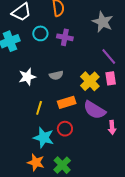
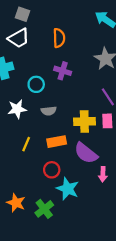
cyan circle: (40, 33) -> (36, 84), moved
yellow cross: (90, 81) -> (84, 121), turned 36
cyan star: (44, 138) -> (68, 189), moved

